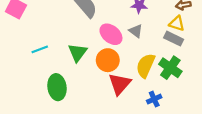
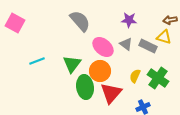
gray rectangle: (174, 39) -> (148, 46), moved
yellow semicircle: (146, 66) -> (135, 76), size x0.6
green ellipse: (57, 87) -> (85, 87), moved

